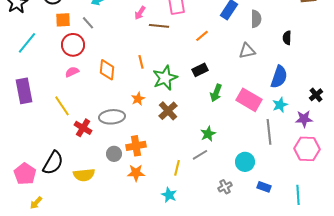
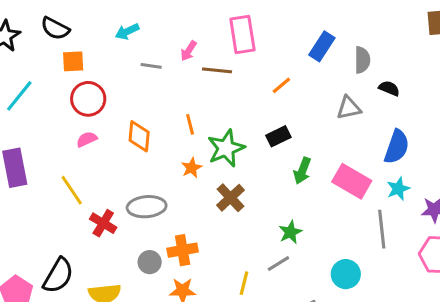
gray line: (88, 23) -> (151, 66), moved, turned -40
black semicircle: (287, 38) -> (389, 88), moved, turned 112
orange star: (138, 99) -> (192, 168), moved

